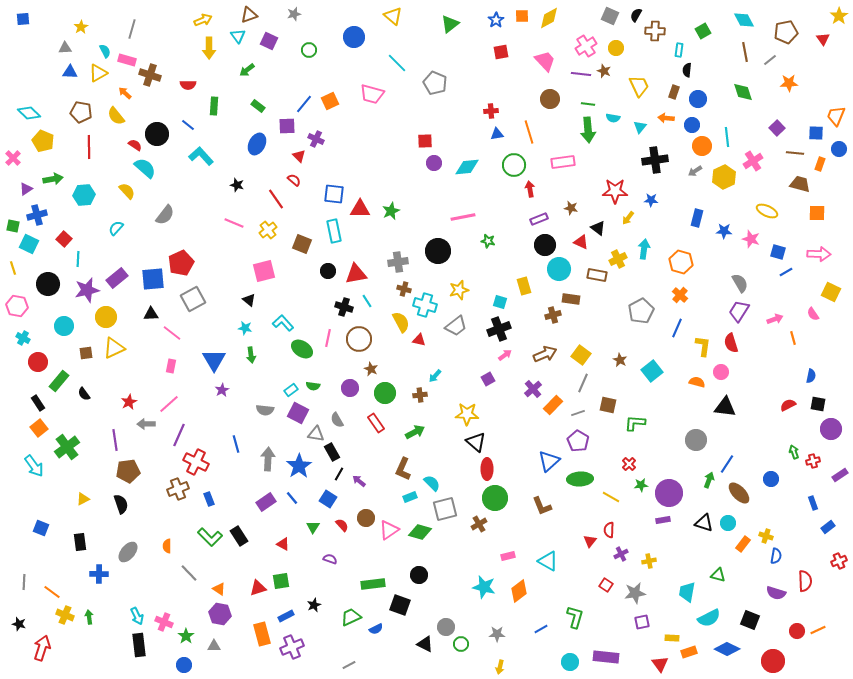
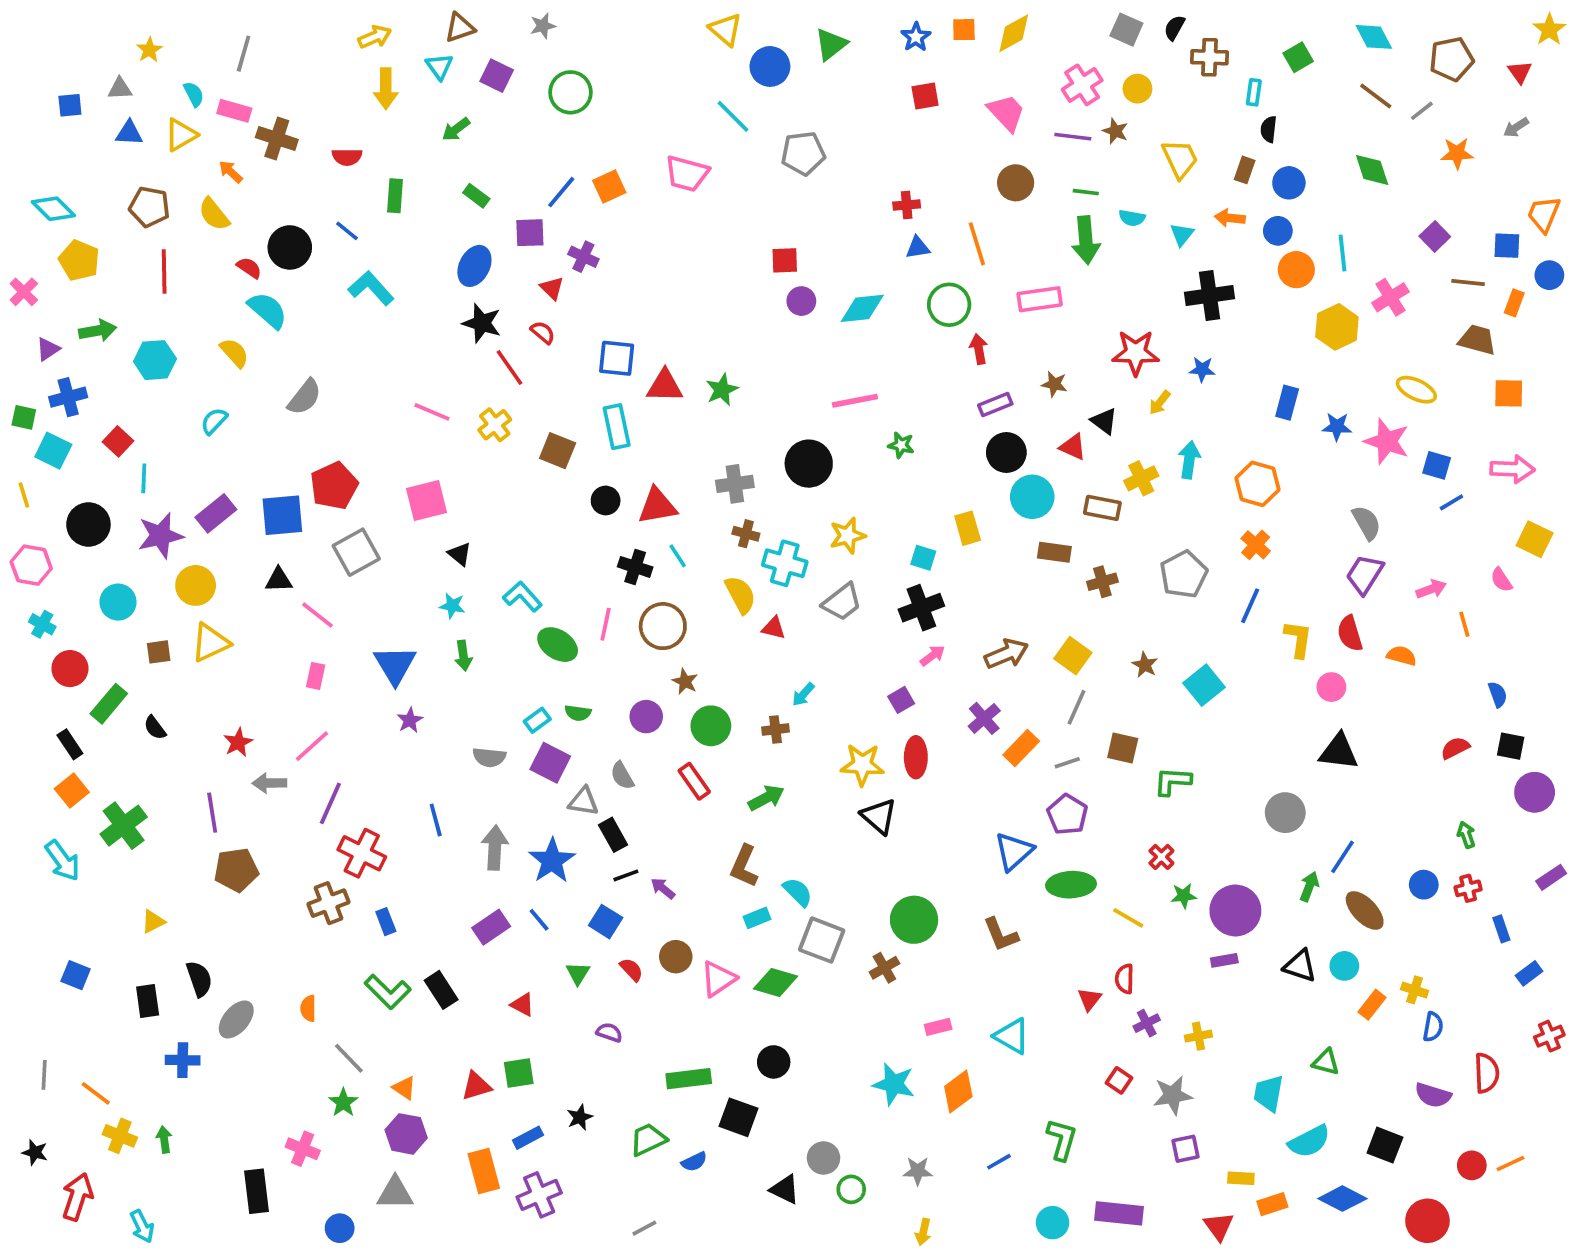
blue square: (23, 19) -> (70, 105), moved
blue circle: (354, 37) -> (770, 66), moved
green circle: (309, 50) -> (570, 92), size x1.5
brown line: (745, 52) -> (1376, 96), turned -42
gray pentagon: (435, 83) -> (803, 153), turned -30
gray arrow: (695, 171) -> (1516, 127), moved
black star: (237, 185) -> (482, 323), moved, size x1.5
pink star: (751, 239) -> (1387, 441), size x1.4
pink square: (264, 271) -> (426, 500), moved
brown cross: (553, 315) -> (1102, 582), moved
blue semicircle: (811, 376) -> (1498, 694), turned -32
orange semicircle: (697, 382) -> (1402, 656), moved
red cross: (813, 461) -> (1468, 888), moved
red ellipse: (487, 469) -> (916, 757), moved
black line: (339, 474) -> (626, 875), turned 40
black semicircle: (121, 504) -> (199, 979), moved
gray square: (445, 509) -> (822, 940), turned 35
cyan arrow: (137, 616) -> (142, 1226), moved
green star: (186, 636) -> (343, 1103), moved
gray triangle: (214, 646) -> (395, 1193), size x1.5

